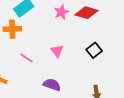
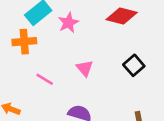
pink star: (61, 12) -> (68, 23), moved

